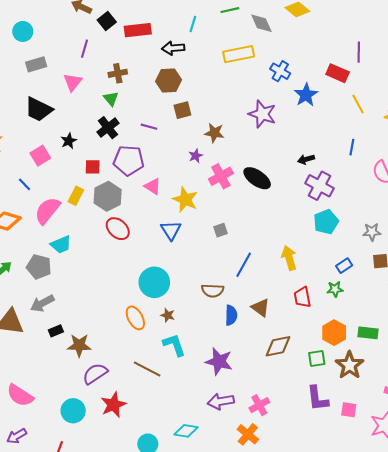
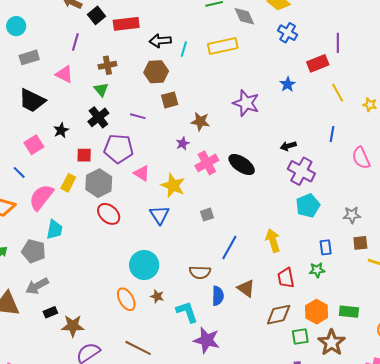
cyan line: (193, 24) -> (184, 49), moved
blue cross: (280, 71) -> (288, 33), moved
red rectangle: (338, 73) -> (318, 63), turned -45
pink triangle: (73, 82) -> (64, 74), turned -42
blue star: (306, 95) -> (288, 84), size x0.7
cyan trapezoid: (61, 245) -> (54, 230), turned -55
blue rectangle: (344, 266) -> (326, 247), turned -63
cyan L-shape: (174, 345) -> (187, 312), moved
brown diamond: (278, 346) -> (279, 315), moved

